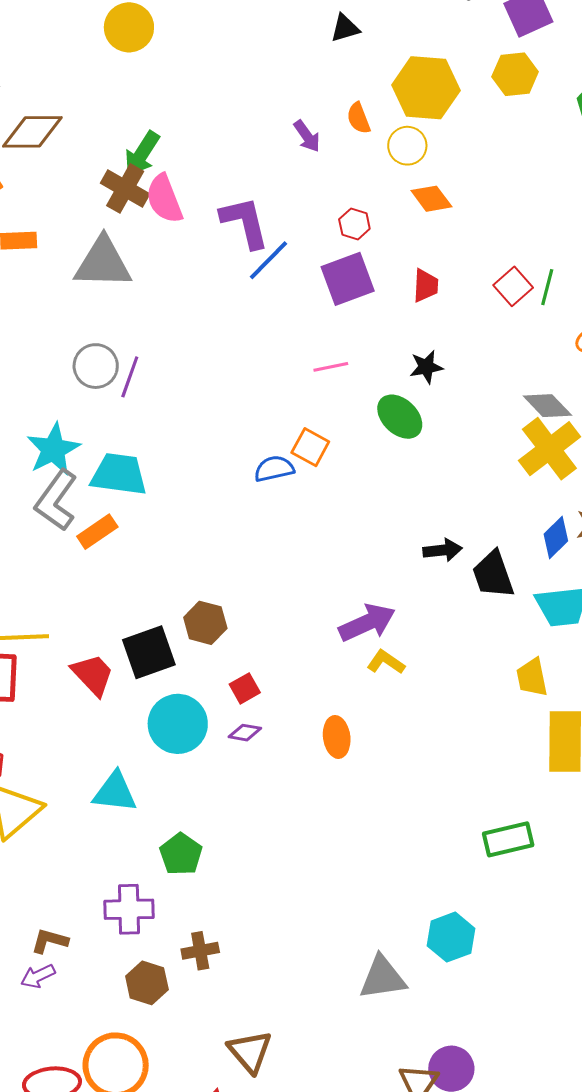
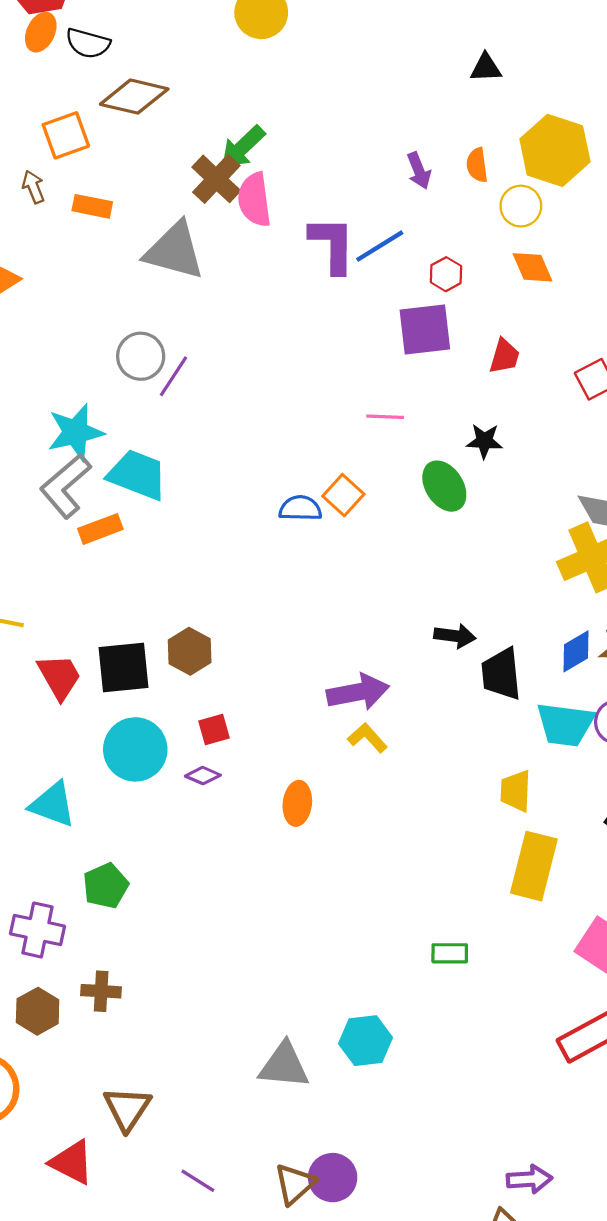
blue line: (269, 260) -> (380, 246), moved
green rectangle: (508, 839) -> (450, 953), size x0.7

